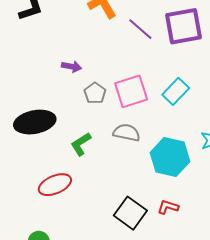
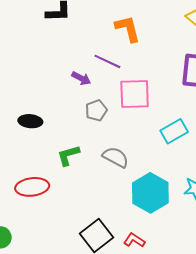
purple line: (140, 29) -> (107, 61), moved, turned -32
pink square: (131, 91) -> (135, 94), moved
black ellipse: (35, 122) -> (30, 121), size x0.6

